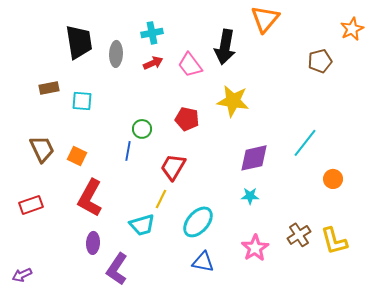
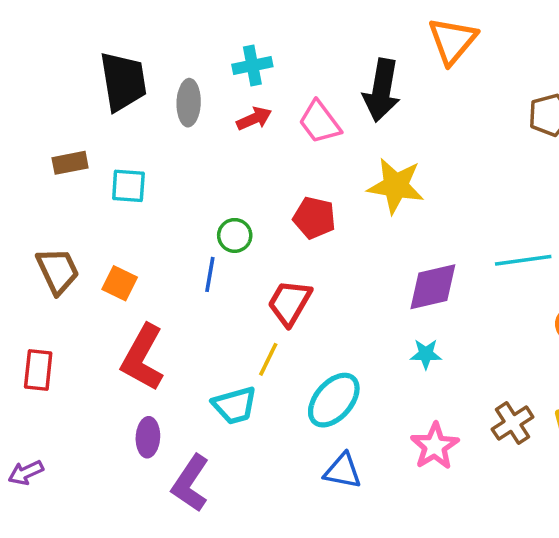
cyan line: (305, 143) -> (523, 260), turned 44
red rectangle: (31, 205) -> (38, 370), turned -65
purple arrow: (22, 275) -> (26, 473), moved

